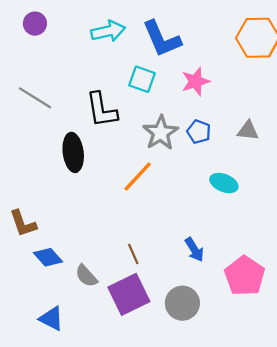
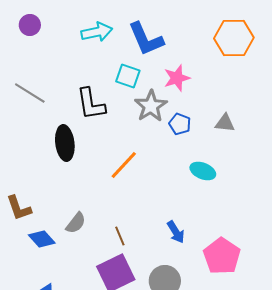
gray star: (161, 133) -> (151, 106), moved
gray semicircle: (86, 276) -> (76, 223), moved, turned -100

